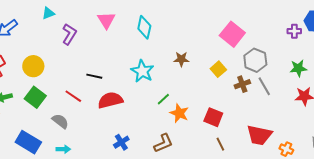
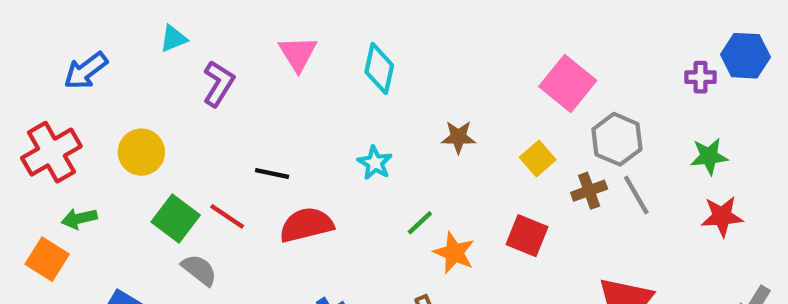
cyan star: (142, 71) -> (375, 163), size x0.7
green square: (35, 97) -> (176, 218), moved
red square: (213, 117) -> (527, 236), moved

